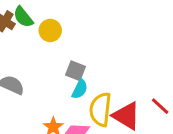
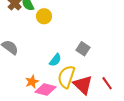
gray square: (75, 71) -> (83, 49), moved

